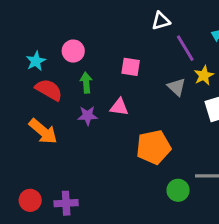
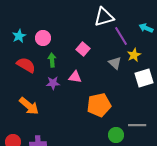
white triangle: (161, 21) -> (104, 17), size x1.5
cyan star: (36, 61) -> (19, 36), moved
pink square: (131, 67) -> (83, 49), turned 32
orange arrow: (43, 131) -> (29, 106), moved

